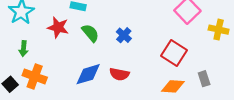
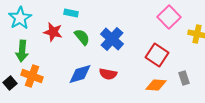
blue cross: (124, 35) -> (112, 39), size x1.6
green arrow: (24, 49) -> (22, 51), size x1.5

